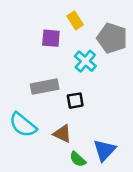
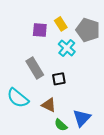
yellow rectangle: (75, 20) -> (61, 24), moved
gray rectangle: (45, 87) -> (35, 68), turned 70

